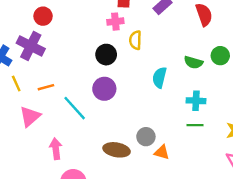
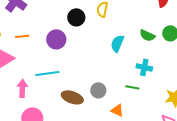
purple circle: (104, 89) -> (56, 39), moved
cyan line: (75, 108) -> (47, 73), moved, turned -65
green line: (195, 125) -> (132, 87), moved
orange triangle: (162, 152) -> (117, 110), moved

